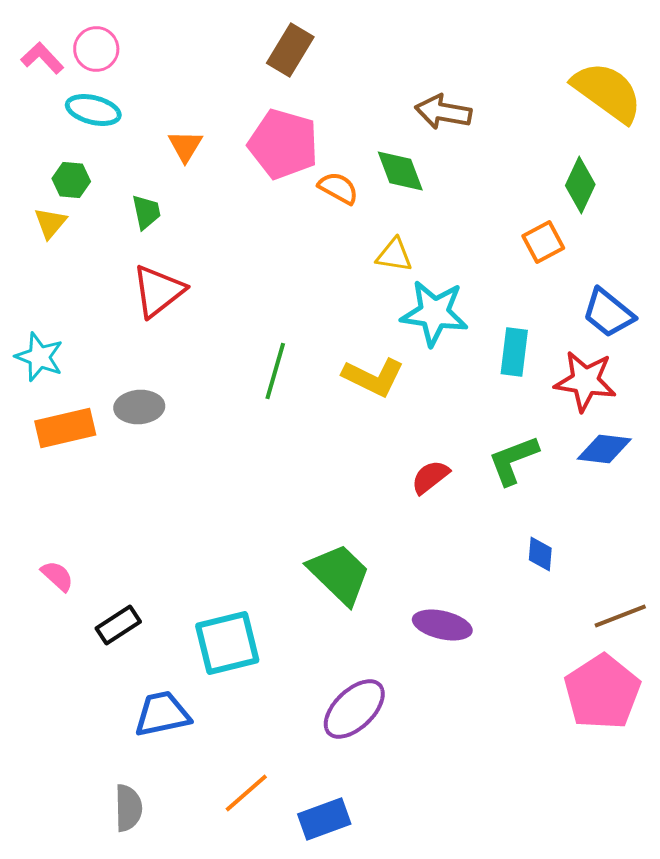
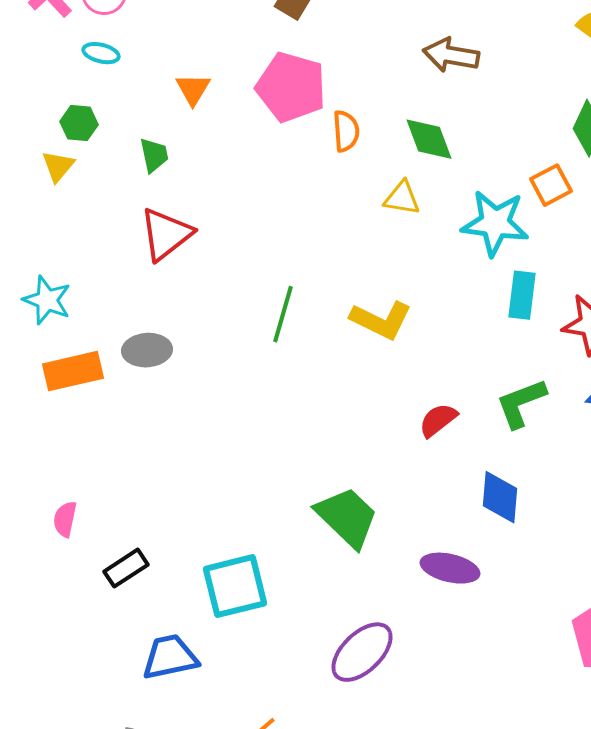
cyan ellipse: (93, 110) -> (101, 53), size x0.7
green diamond: (400, 171) -> (429, 139), moved
orange semicircle: (338, 188) -> (346, 131), turned 57
cyan star: (434, 313) -> (495, 223), moved
blue diamond: (540, 554) -> (500, 497), moved, size x1.5
pink semicircle: (57, 576) -> (65, 519), turned -120

